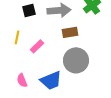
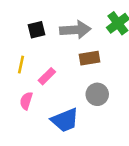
gray circle: (76, 60) -> (97, 94), size x0.7
pink semicircle: (22, 80) -> (26, 101), moved, turned 40

